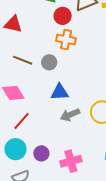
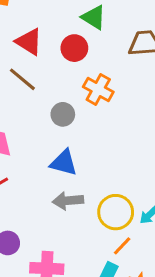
red circle: (63, 16) -> (74, 48), moved
brown line: (23, 60) -> (22, 79), moved

